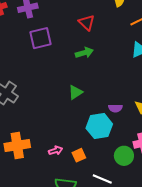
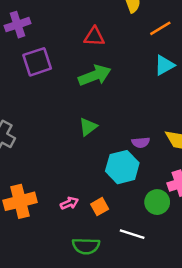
red triangle: (87, 23) -> (94, 37), turned -36
green arrow: (84, 53) -> (95, 75), size x1.4

